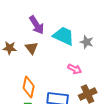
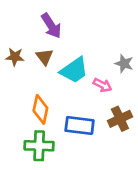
cyan trapezoid: (64, 36) -> (74, 70), moved, turned 120
gray star: (87, 42) -> (124, 64), moved

